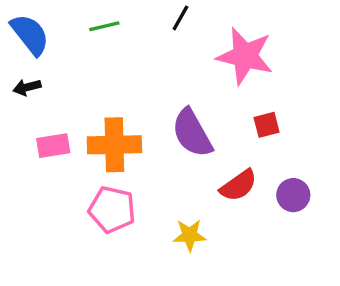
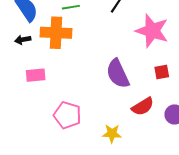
orange cross: (114, 145) -> (56, 33), moved

